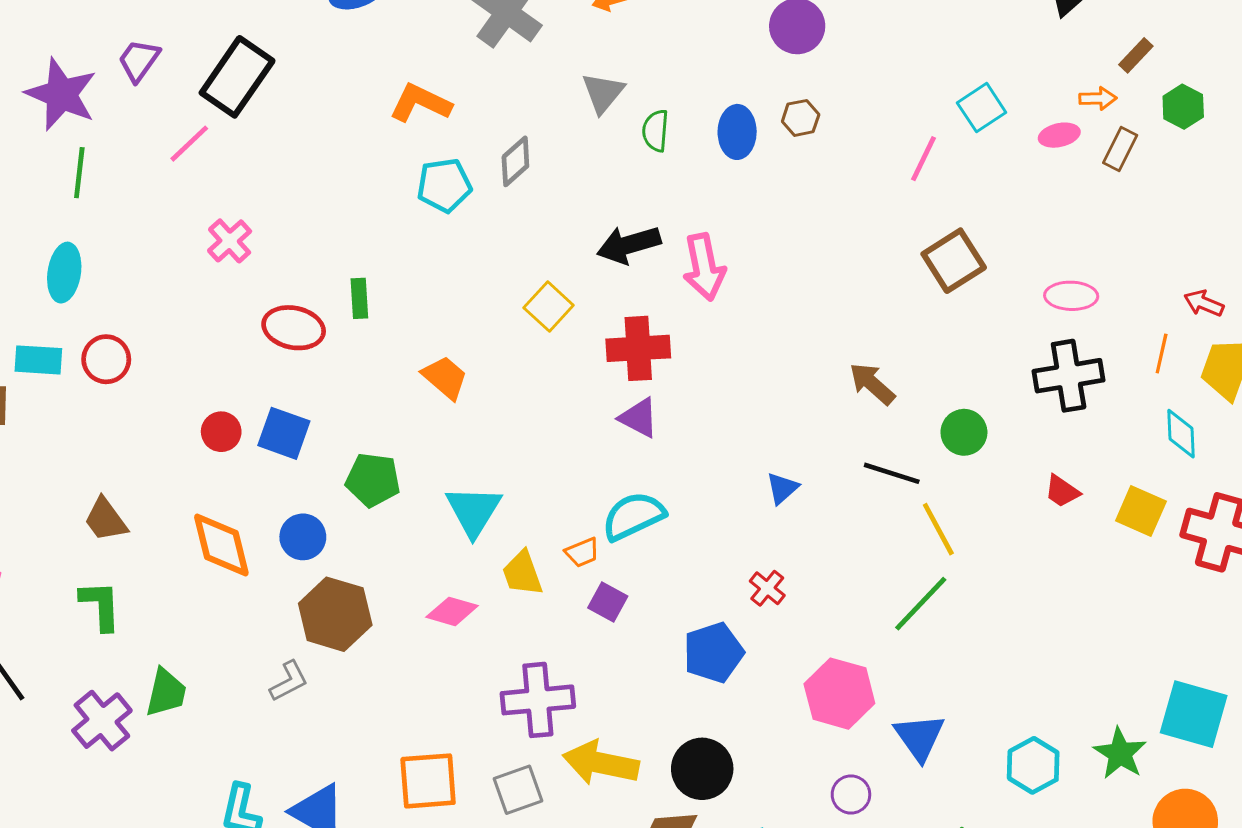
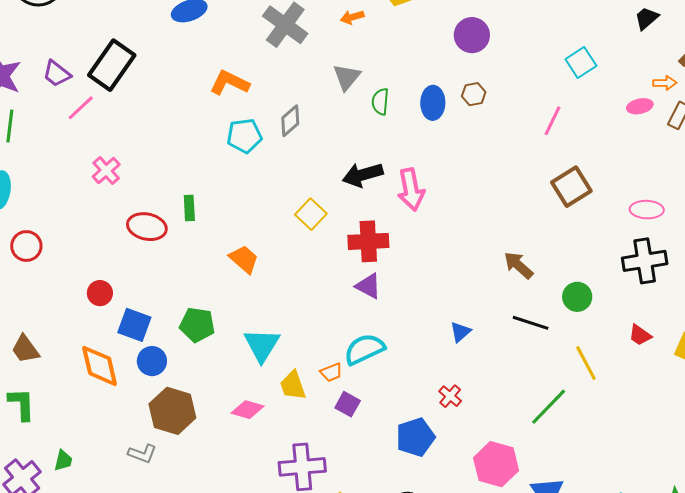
purple trapezoid: (139, 60) -> (57, 74), moved, turned -88
cyan square: (982, 108) -> (581, 62), moved
blue square: (284, 433) -> (134, 325), moved
yellow line: (938, 529) -> (586, 363), moved
gray L-shape: (289, 681) -> (142, 454), turned 48
green trapezoid: (166, 692) -> (63, 460), size x0.7

